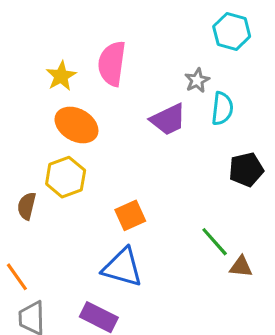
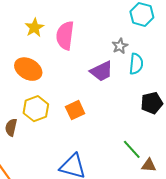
yellow star: (61, 76) -> (34, 28), moved
orange ellipse: (76, 125) -> (28, 69), moved
orange square: (130, 215) -> (75, 110), moved

